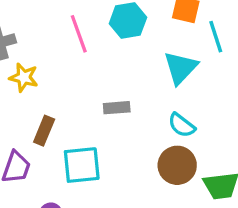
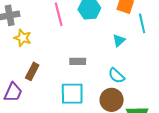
cyan triangle: (180, 68) -> (119, 40), size x0.6
cyan square: (82, 165) -> (72, 94), moved

